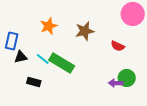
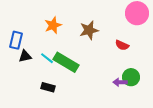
black rectangle: (34, 82) -> (48, 87), moved

